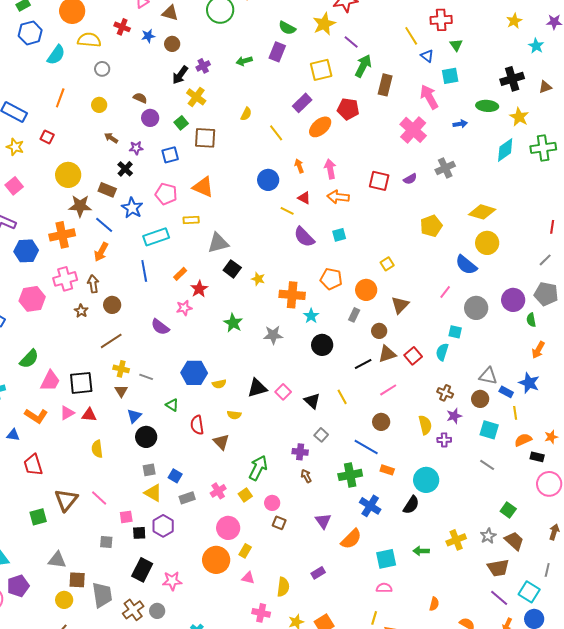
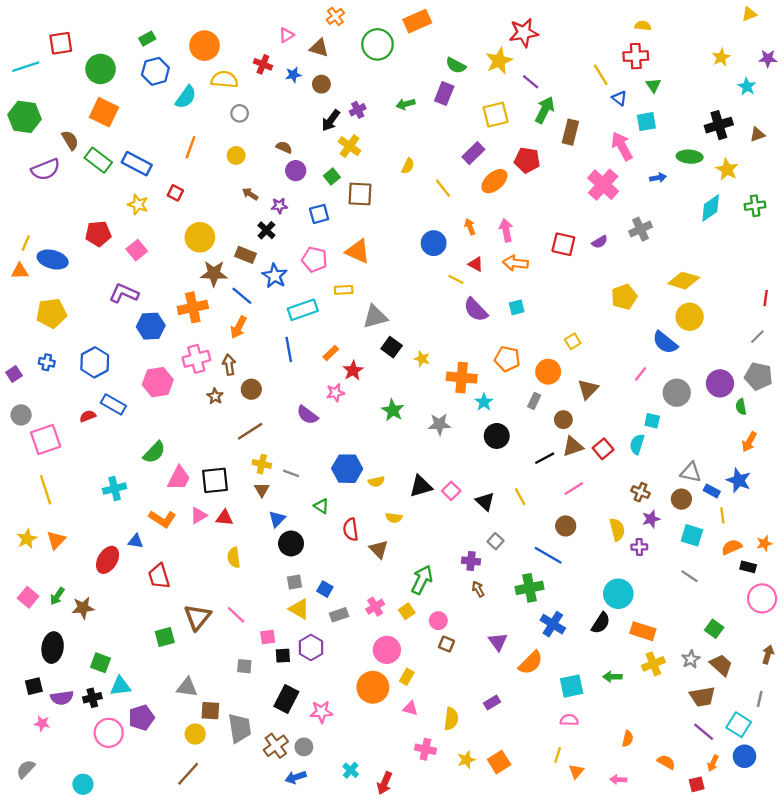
green cross: (543, 148) -> (755, 206), size x0.7
orange rectangle: (387, 470) -> (643, 631), moved, size x1.5

